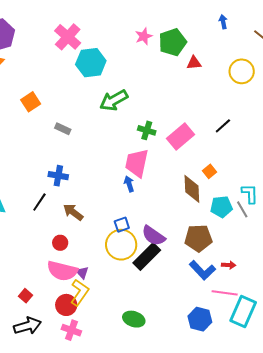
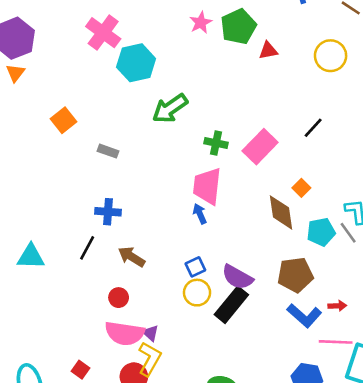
yellow circle: (121, 245) -> (197, 293), size x0.7

